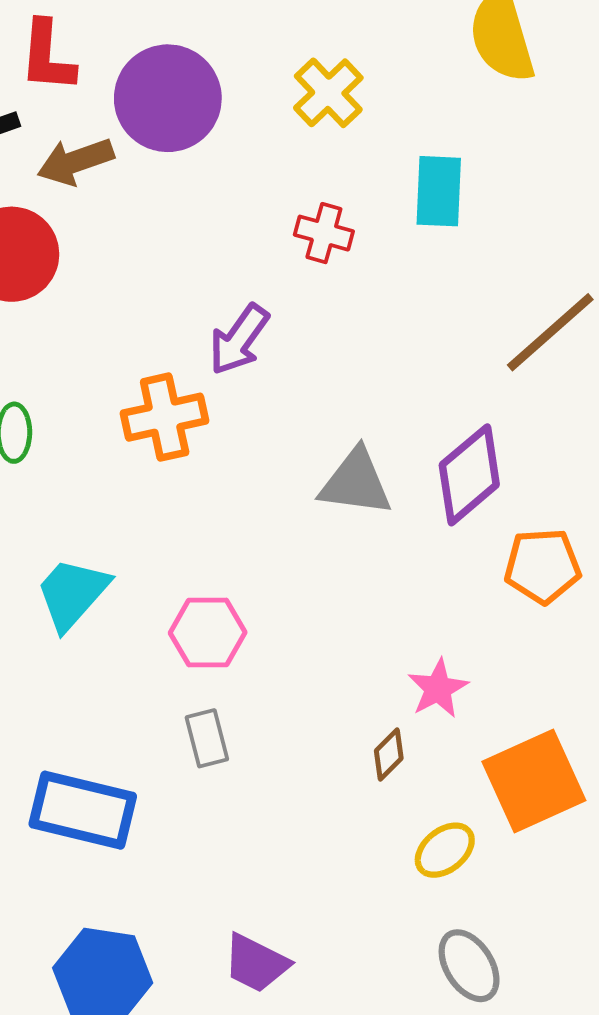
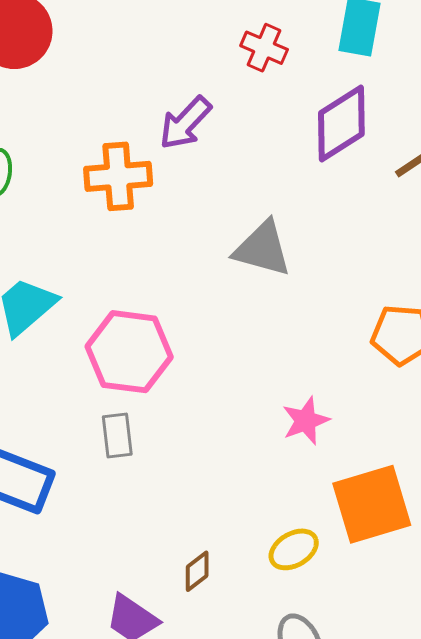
purple diamond: (469, 475) -> (341, 123), moved
pink hexagon: (208, 633) -> (129, 352), size x1.4
brown diamond: (389, 754) -> (197, 571), moved

